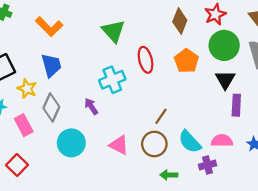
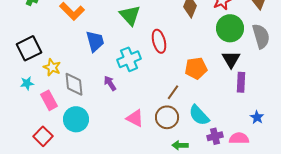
orange pentagon: (186, 61) -> (196, 68), moved, turned 30
blue trapezoid: (51, 65) -> (95, 41), moved
gray diamond: (51, 107) -> (74, 84), turned -30
pink semicircle: (222, 141) -> (239, 138), moved
cyan circle: (71, 143) -> (76, 119), moved

